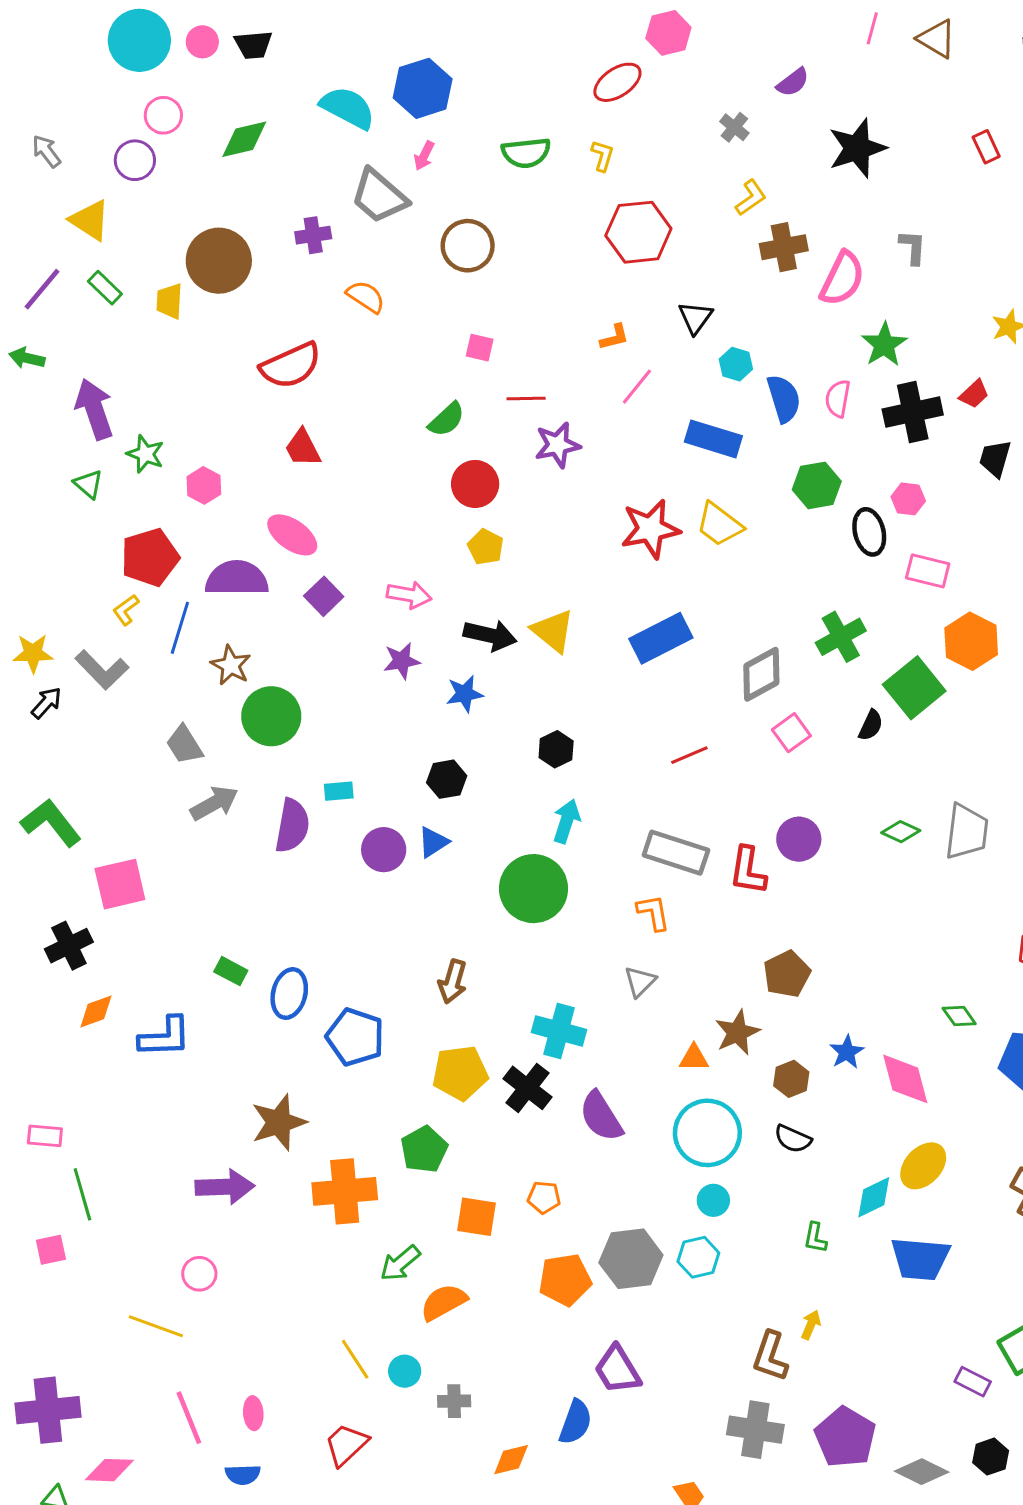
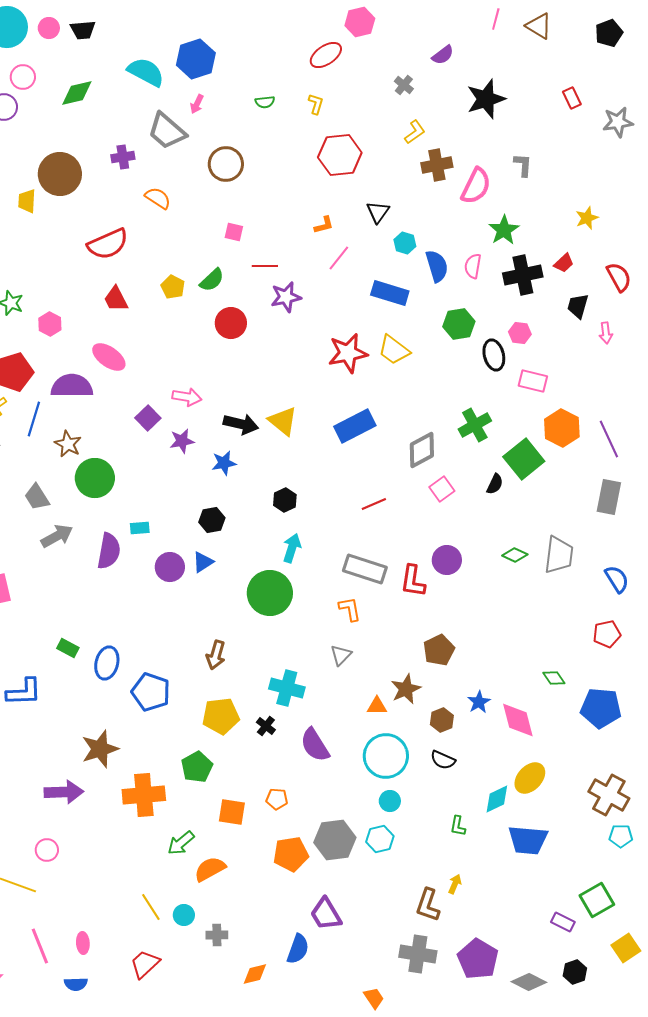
green semicircle: (526, 153) -> (265, 102), size x0.6
yellow pentagon: (486, 547) -> (173, 287), moved
purple square: (324, 596) -> (148, 418), moved
black cross: (528, 1088) -> (266, 726), size x0.6

